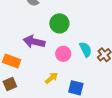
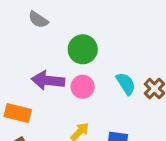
pink circle: (63, 54) -> (83, 87), moved

